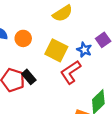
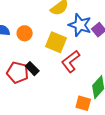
blue star: (84, 50) -> (80, 25), moved, size x1.6

